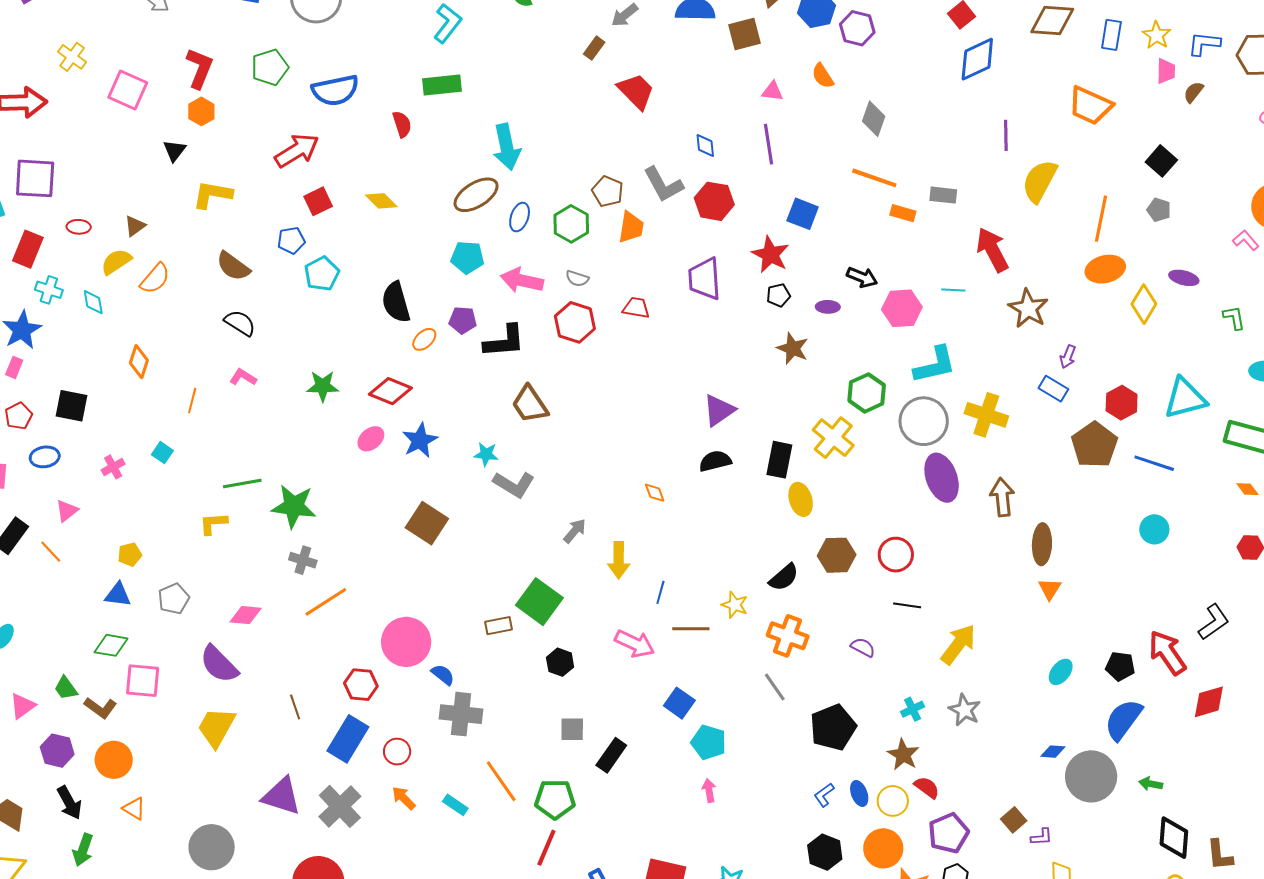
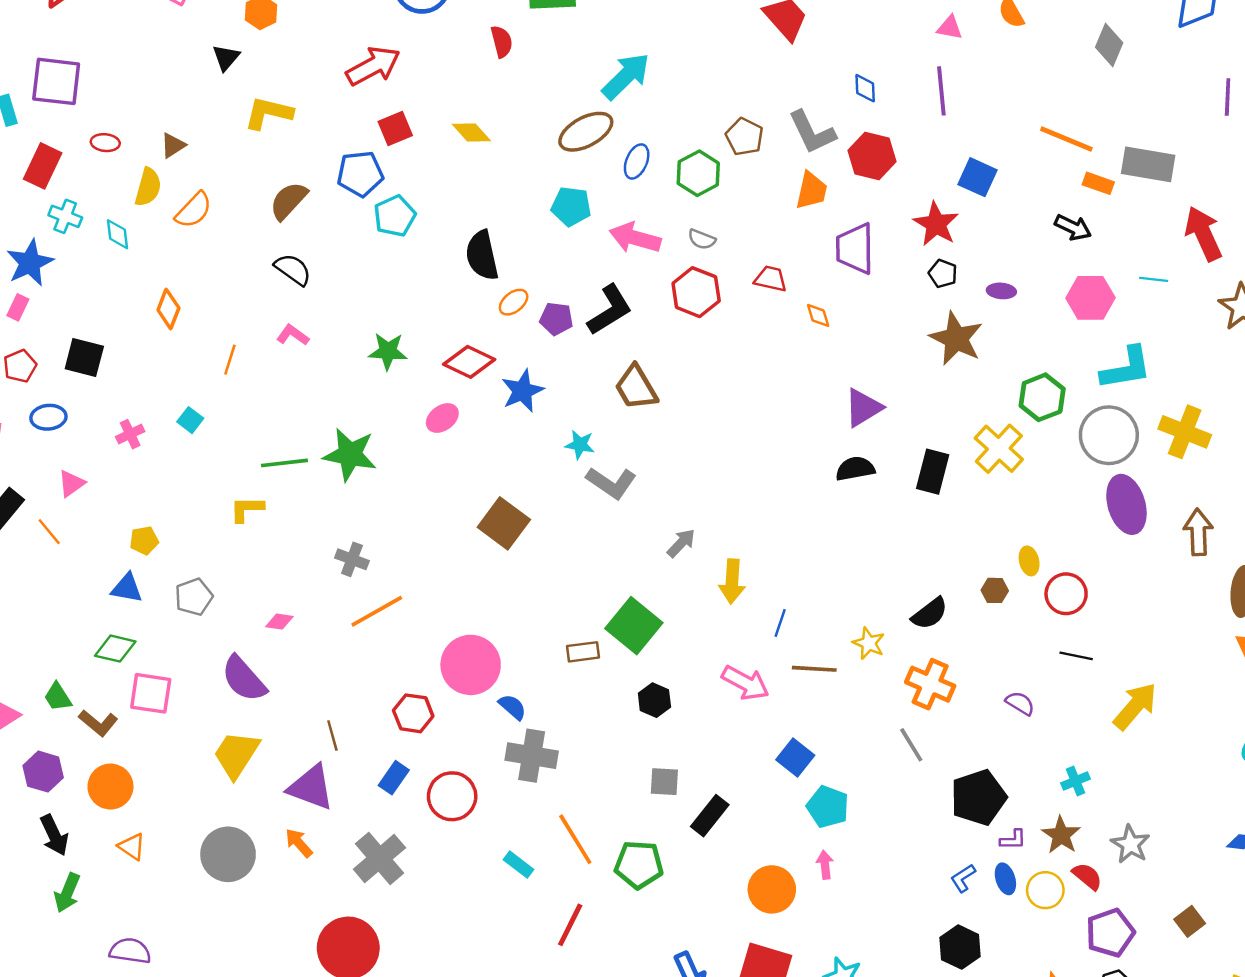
gray diamond: (874, 119) -> (1109, 45), moved
cyan arrow: (507, 147) -> (626, 76), turned -126
gray rectangle: (943, 195) -> (1148, 164), size x1.6
orange trapezoid: (631, 227) -> (812, 191), moved
blue pentagon: (291, 240) -> (360, 174), size x1.4
yellow semicircle: (116, 262) -> (148, 187), turned 136
brown semicircle: (233, 266) -> (289, 201), turned 93
black arrow: (862, 277) -> (1073, 227), moved
black pentagon: (778, 295) -> (943, 274), turned 30
purple pentagon: (463, 320) -> (556, 319), moved
black L-shape: (504, 341) -> (610, 310), turned -30
brown star: (793, 348) -> (956, 339), size x1.4
blue star: (420, 440) -> (522, 391), moved
orange diamond: (655, 493) -> (818, 315), moved
yellow ellipse: (801, 499) -> (1029, 561), moved, size x0.7
green star: (294, 506) -> (350, 454), moved
brown hexagon: (837, 555) -> (995, 590), size x0.6
pink diamond: (246, 615) -> (279, 622), size x0.7
gray star: (965, 710) -> (1130, 844), moved
blue rectangle: (348, 739) -> (394, 778), size x0.6
red circle: (397, 752) -> (452, 796), size x1.5
purple triangle: (281, 796) -> (311, 787), moved
orange arrow: (404, 798) -> (299, 843), moved
purple L-shape: (1042, 837) -> (1013, 840), moved
gray circle: (212, 847) -> (228, 854), moved
red line: (546, 848) -> (570, 925), moved
orange circle: (883, 848) -> (772, 889), moved

